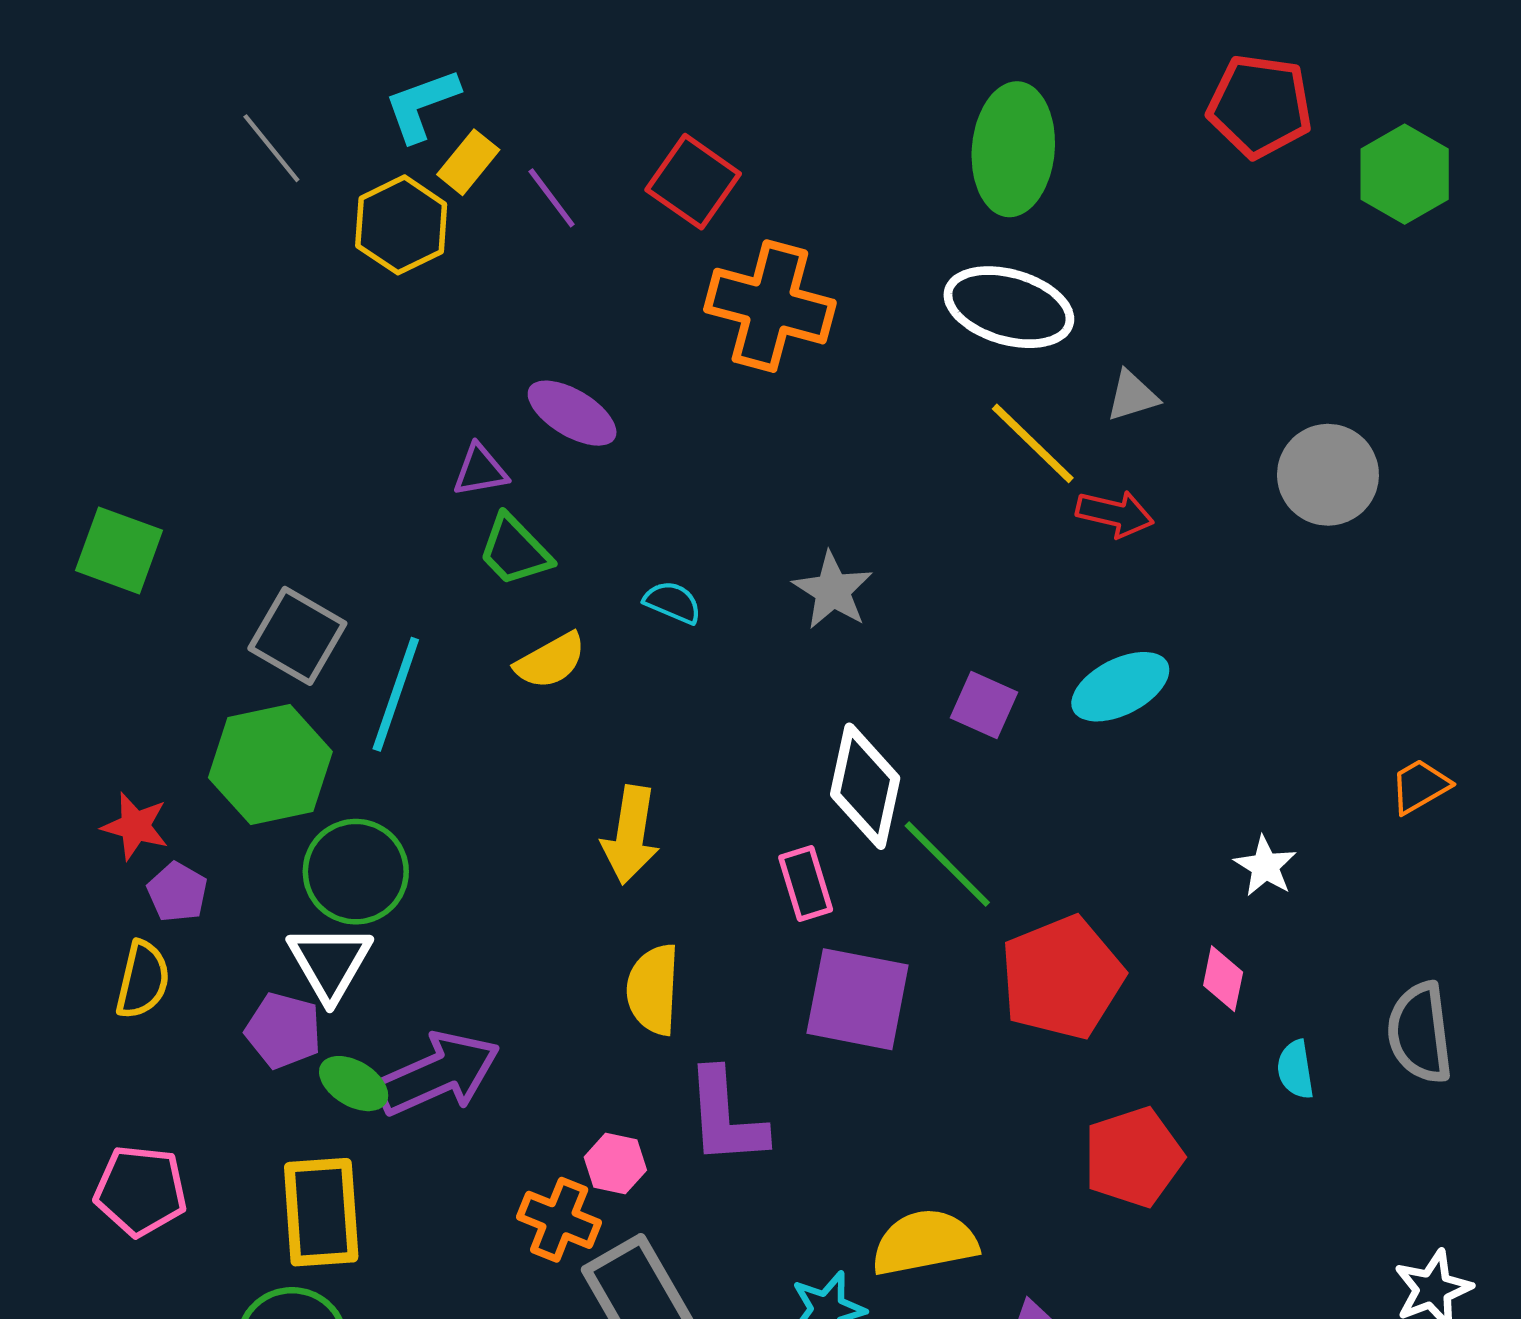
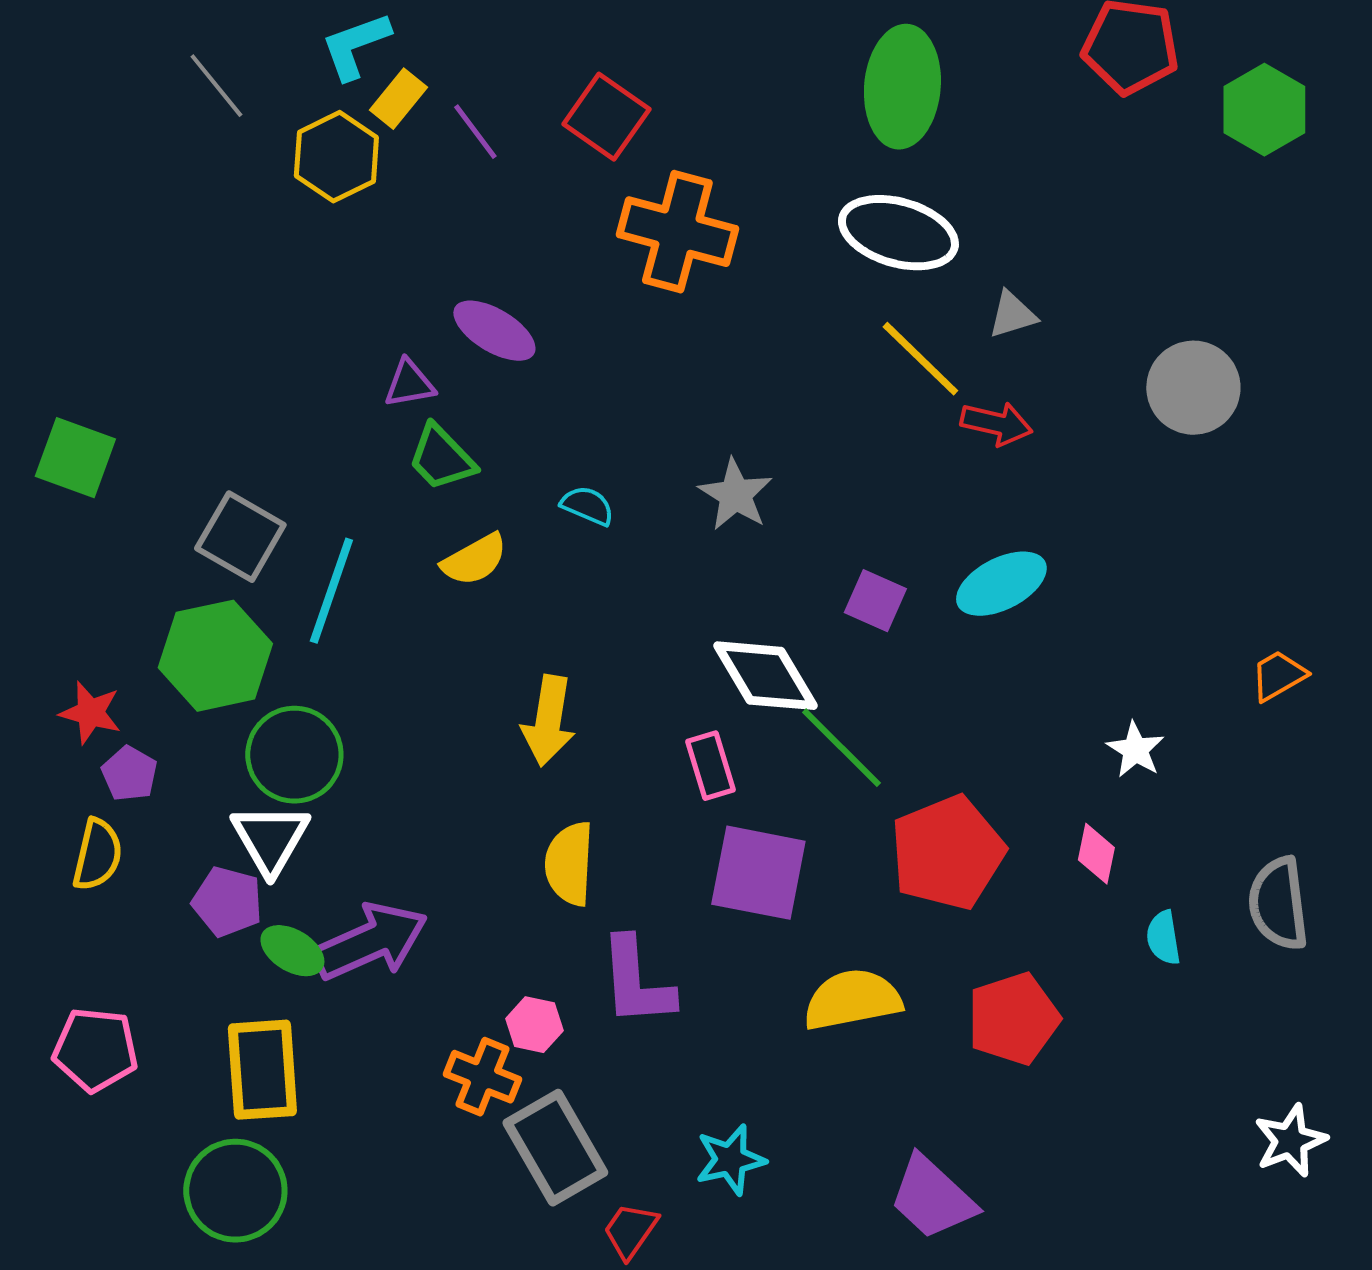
white diamond: (865, 786) -> (765, 676), turned -43
yellow semicircle: (925, 1243) -> (852, 1000), moved

